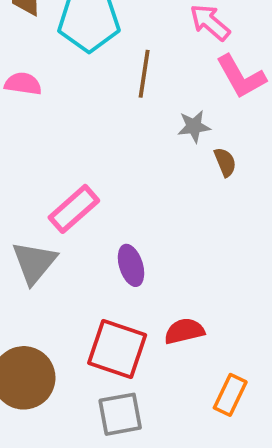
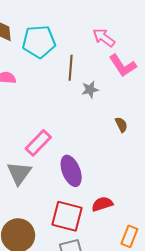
gray star: (194, 126) -> (90, 90), moved
brown semicircle: (225, 162) -> (121, 125), moved
purple ellipse: (131, 265) -> (71, 171), size x1.4

